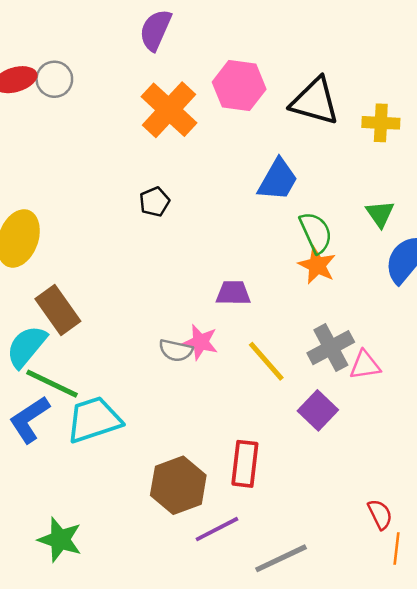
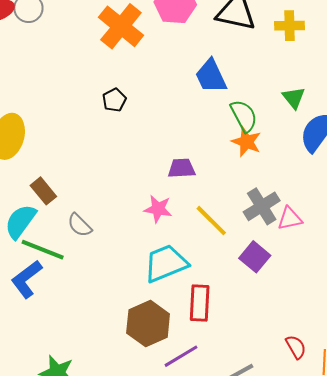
blue trapezoid: (278, 180) -> (211, 76), turned 129
brown rectangle: (58, 310) -> (43, 191), size x0.7
gray semicircle: (176, 350) -> (80, 225), moved, turned 36
cyan trapezoid: (94, 420) -> (166, 263), moved
red semicircle: (380, 514) -> (296, 347), moved

